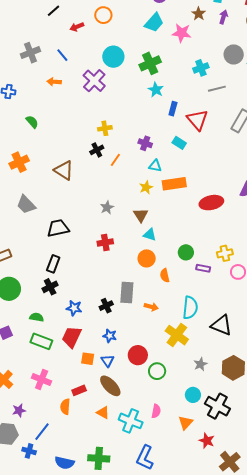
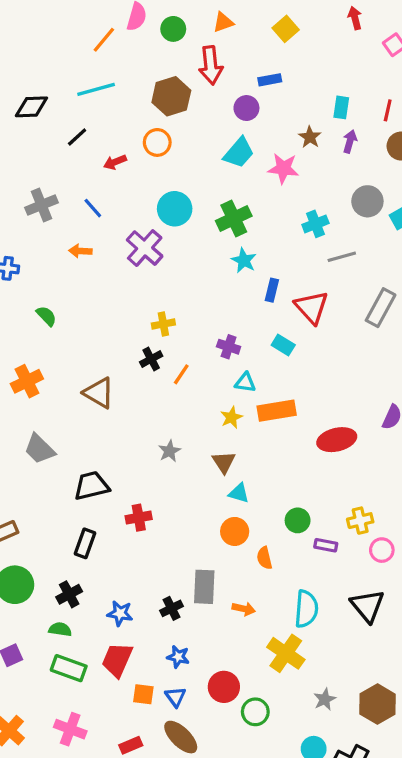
red cross: (105, 242) -> (139, 518), moved
black cross: (50, 287) -> (69, 594), moved
black triangle: (221, 325) -> (367, 606), moved, turned 30

